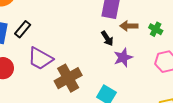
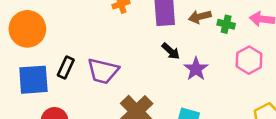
brown arrow: (129, 26) -> (200, 17), moved
purple trapezoid: (40, 59) -> (103, 71), moved

